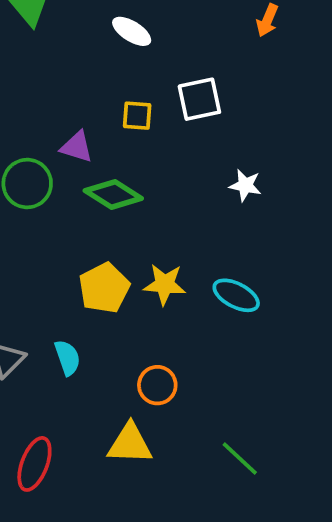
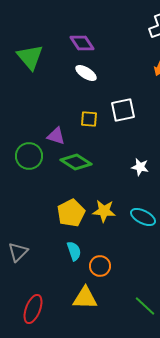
white star: (245, 185) -> (140, 167), moved
cyan semicircle: (67, 358) -> (74, 251), moved

